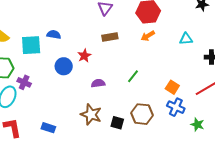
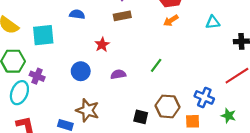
blue semicircle: (54, 35) -> (77, 14), moved
brown rectangle: (110, 37) -> (122, 16), moved
blue circle: (64, 66) -> (81, 71), moved
orange square: (172, 87) -> (193, 121), moved, turned -32
brown star: (91, 115) -> (88, 110), moved

